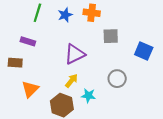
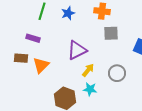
orange cross: (92, 13) -> (102, 11), moved
yellow arrow: (71, 81) -> (88, 70), moved
orange triangle: (30, 89) -> (41, 65), moved

